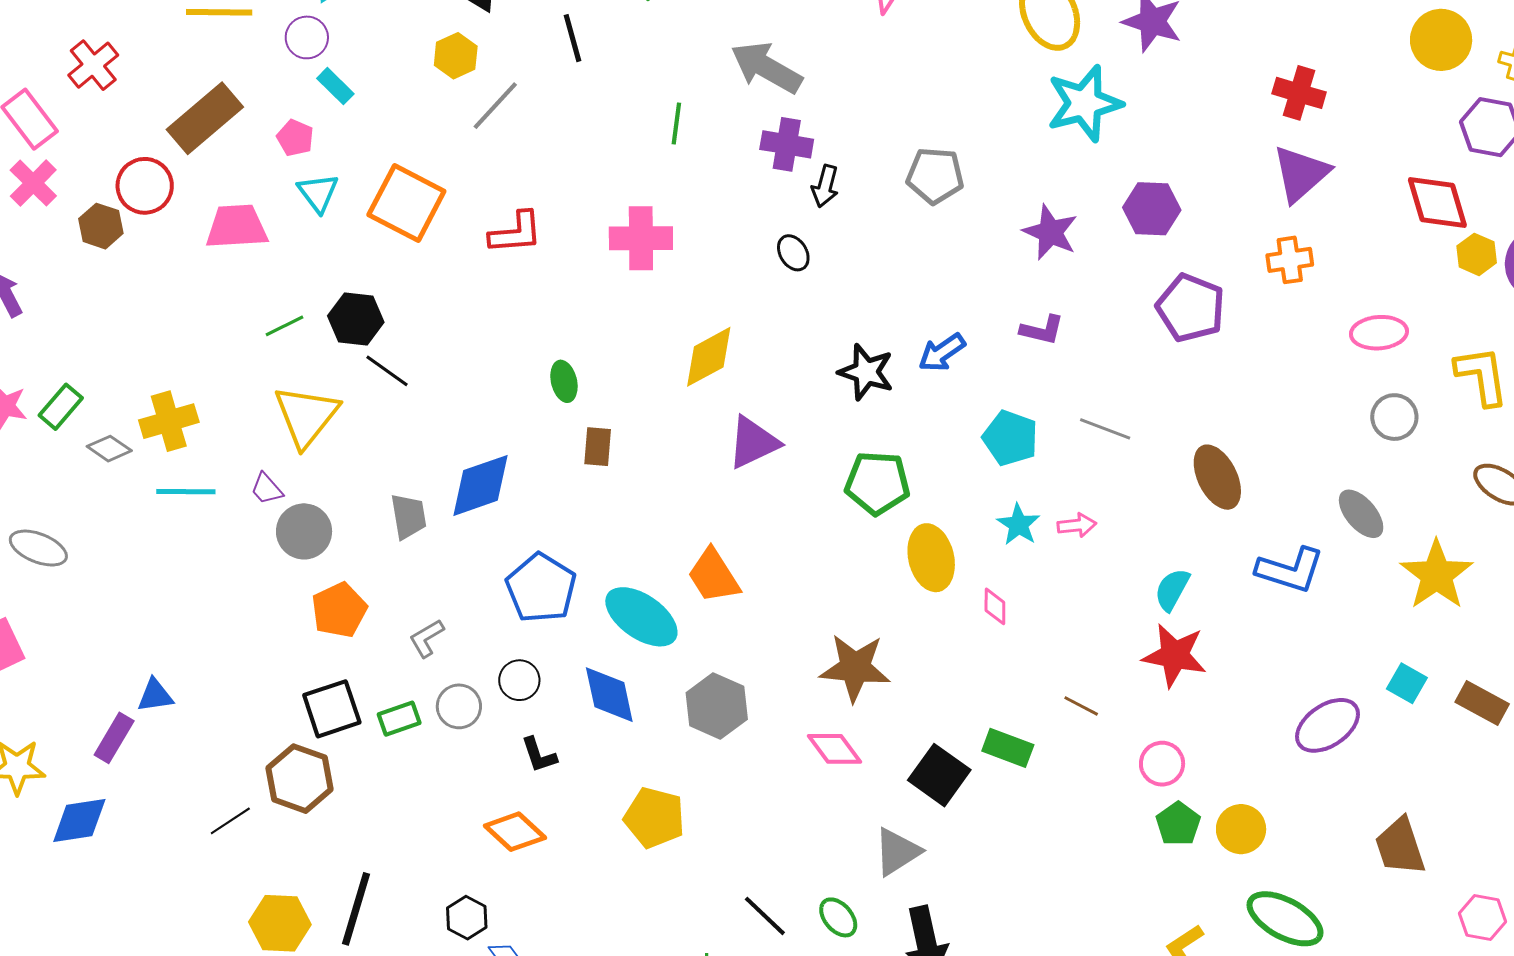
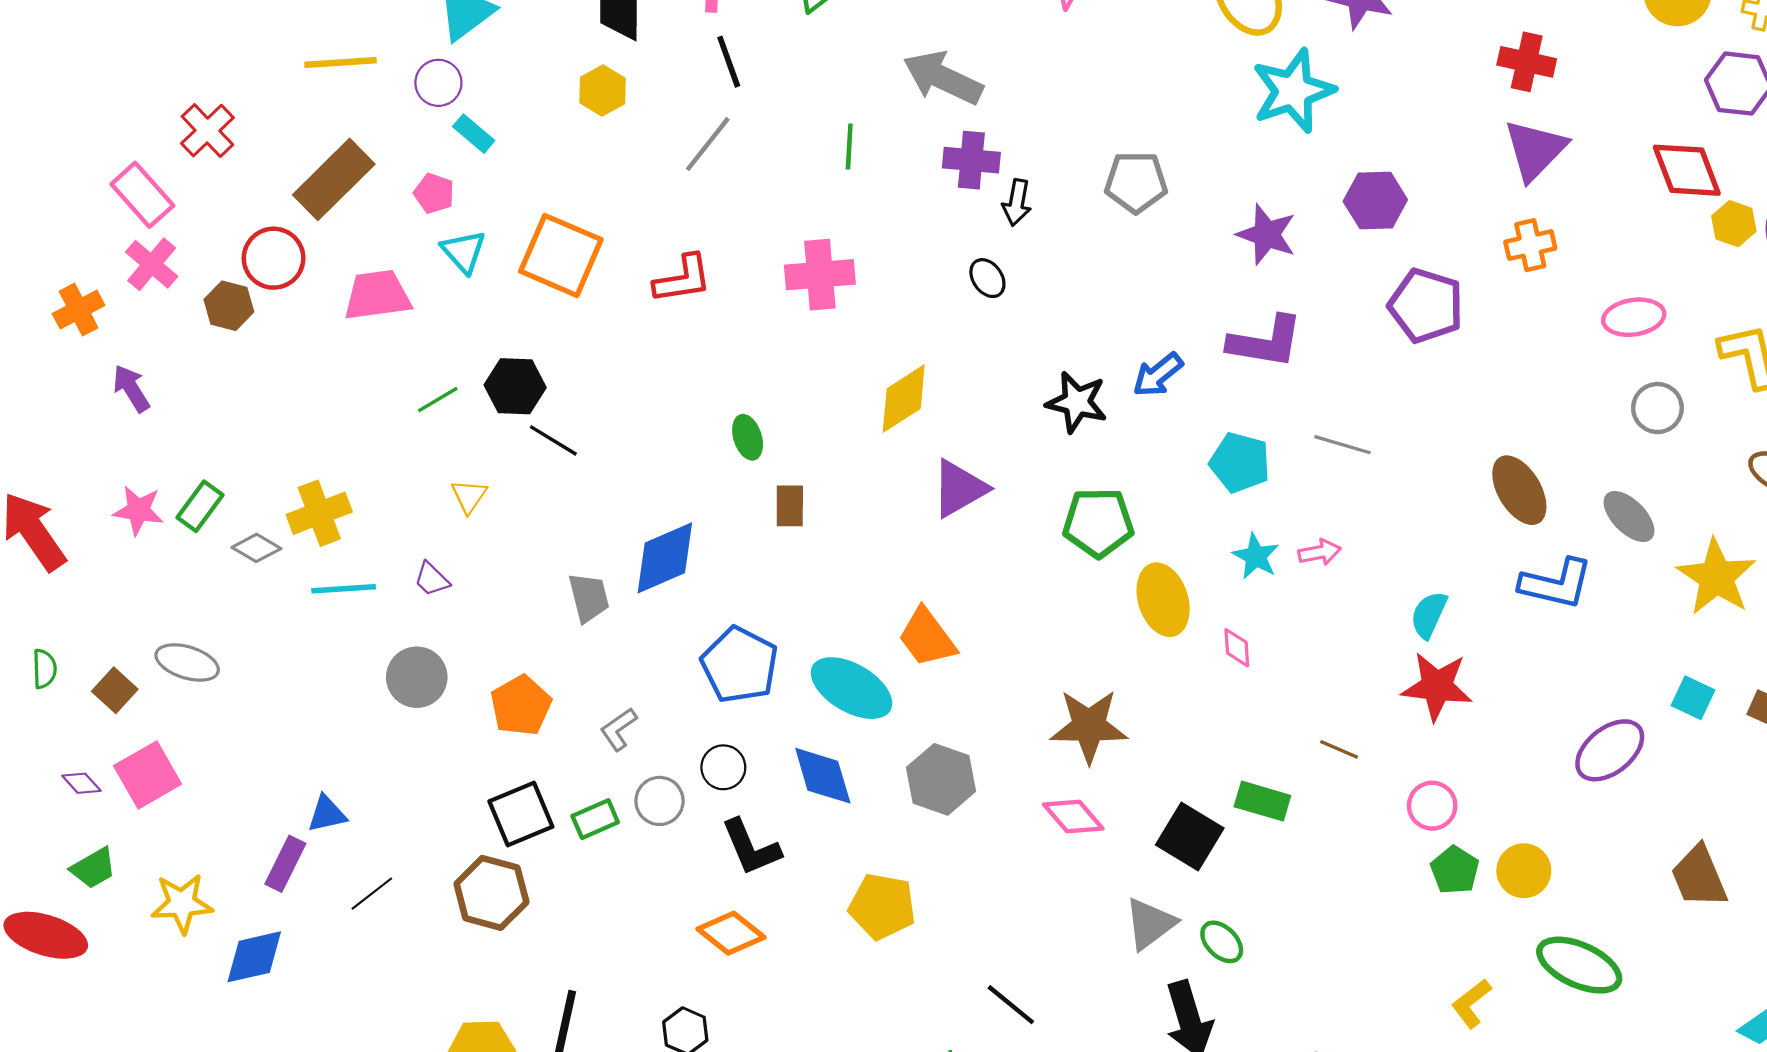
gray line: (495, 106) -> (708, 144), moved
purple L-shape: (1042, 330) -> (1266, 342), size x1.6
yellow triangle: (306, 416) -> (469, 496), size x0.5
brown ellipse: (1217, 477) -> (1519, 490), moved
gray circle: (304, 531) -> (417, 677), moved
black L-shape: (539, 755) -> (751, 847), size x1.5
black line: (230, 821) -> (372, 894), moved
green ellipse: (838, 917) -> (1222, 942), moved

